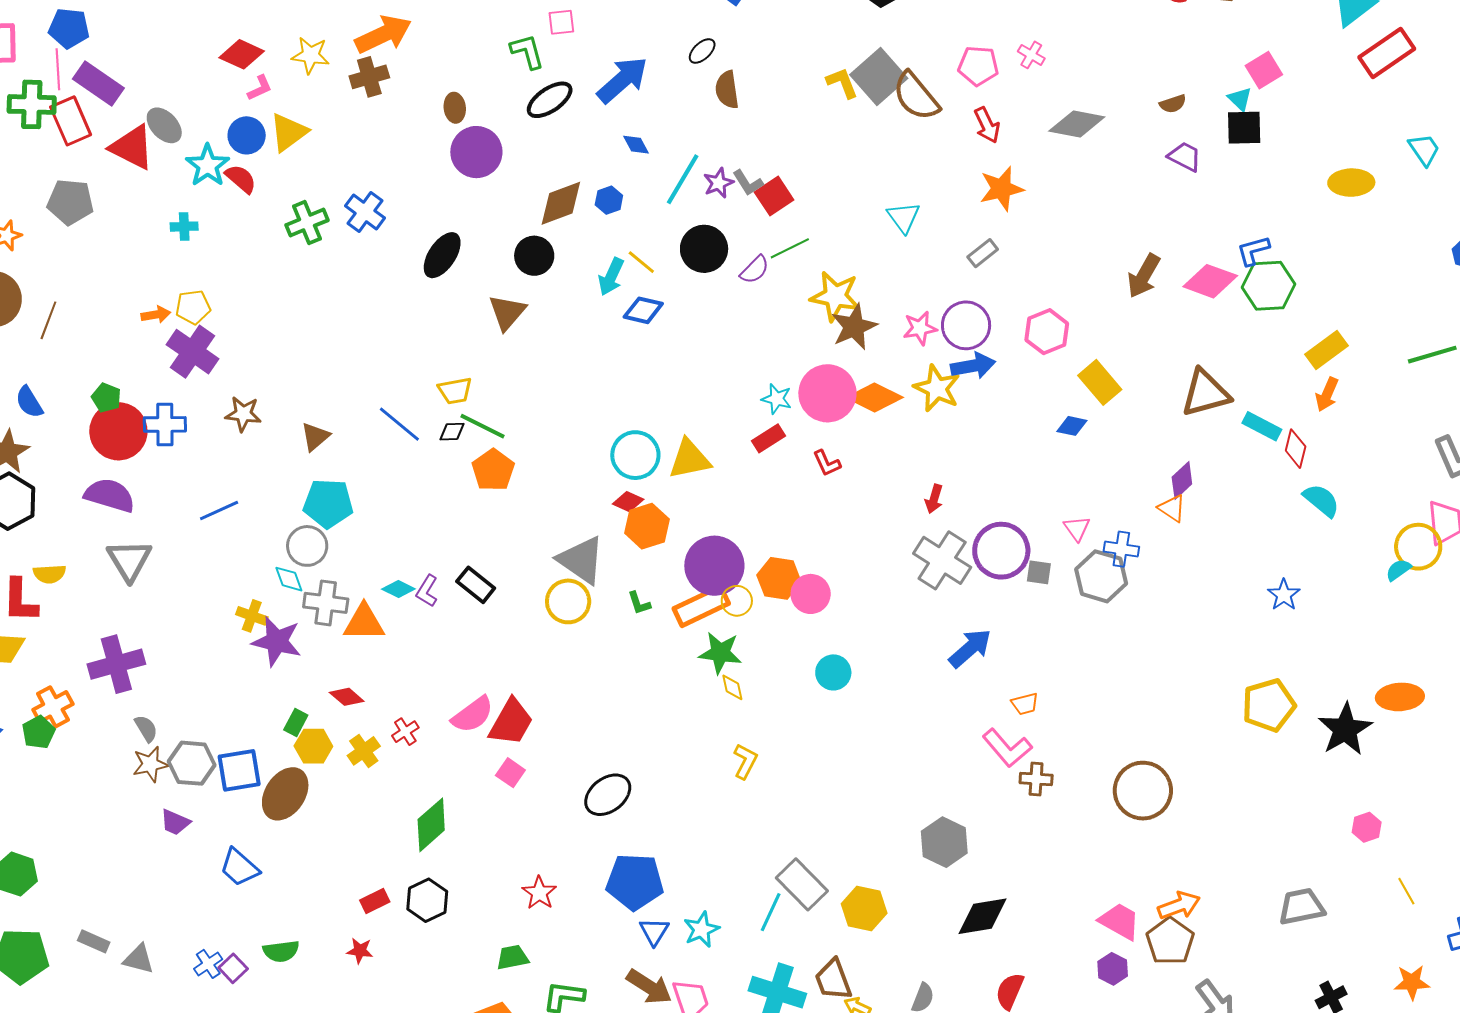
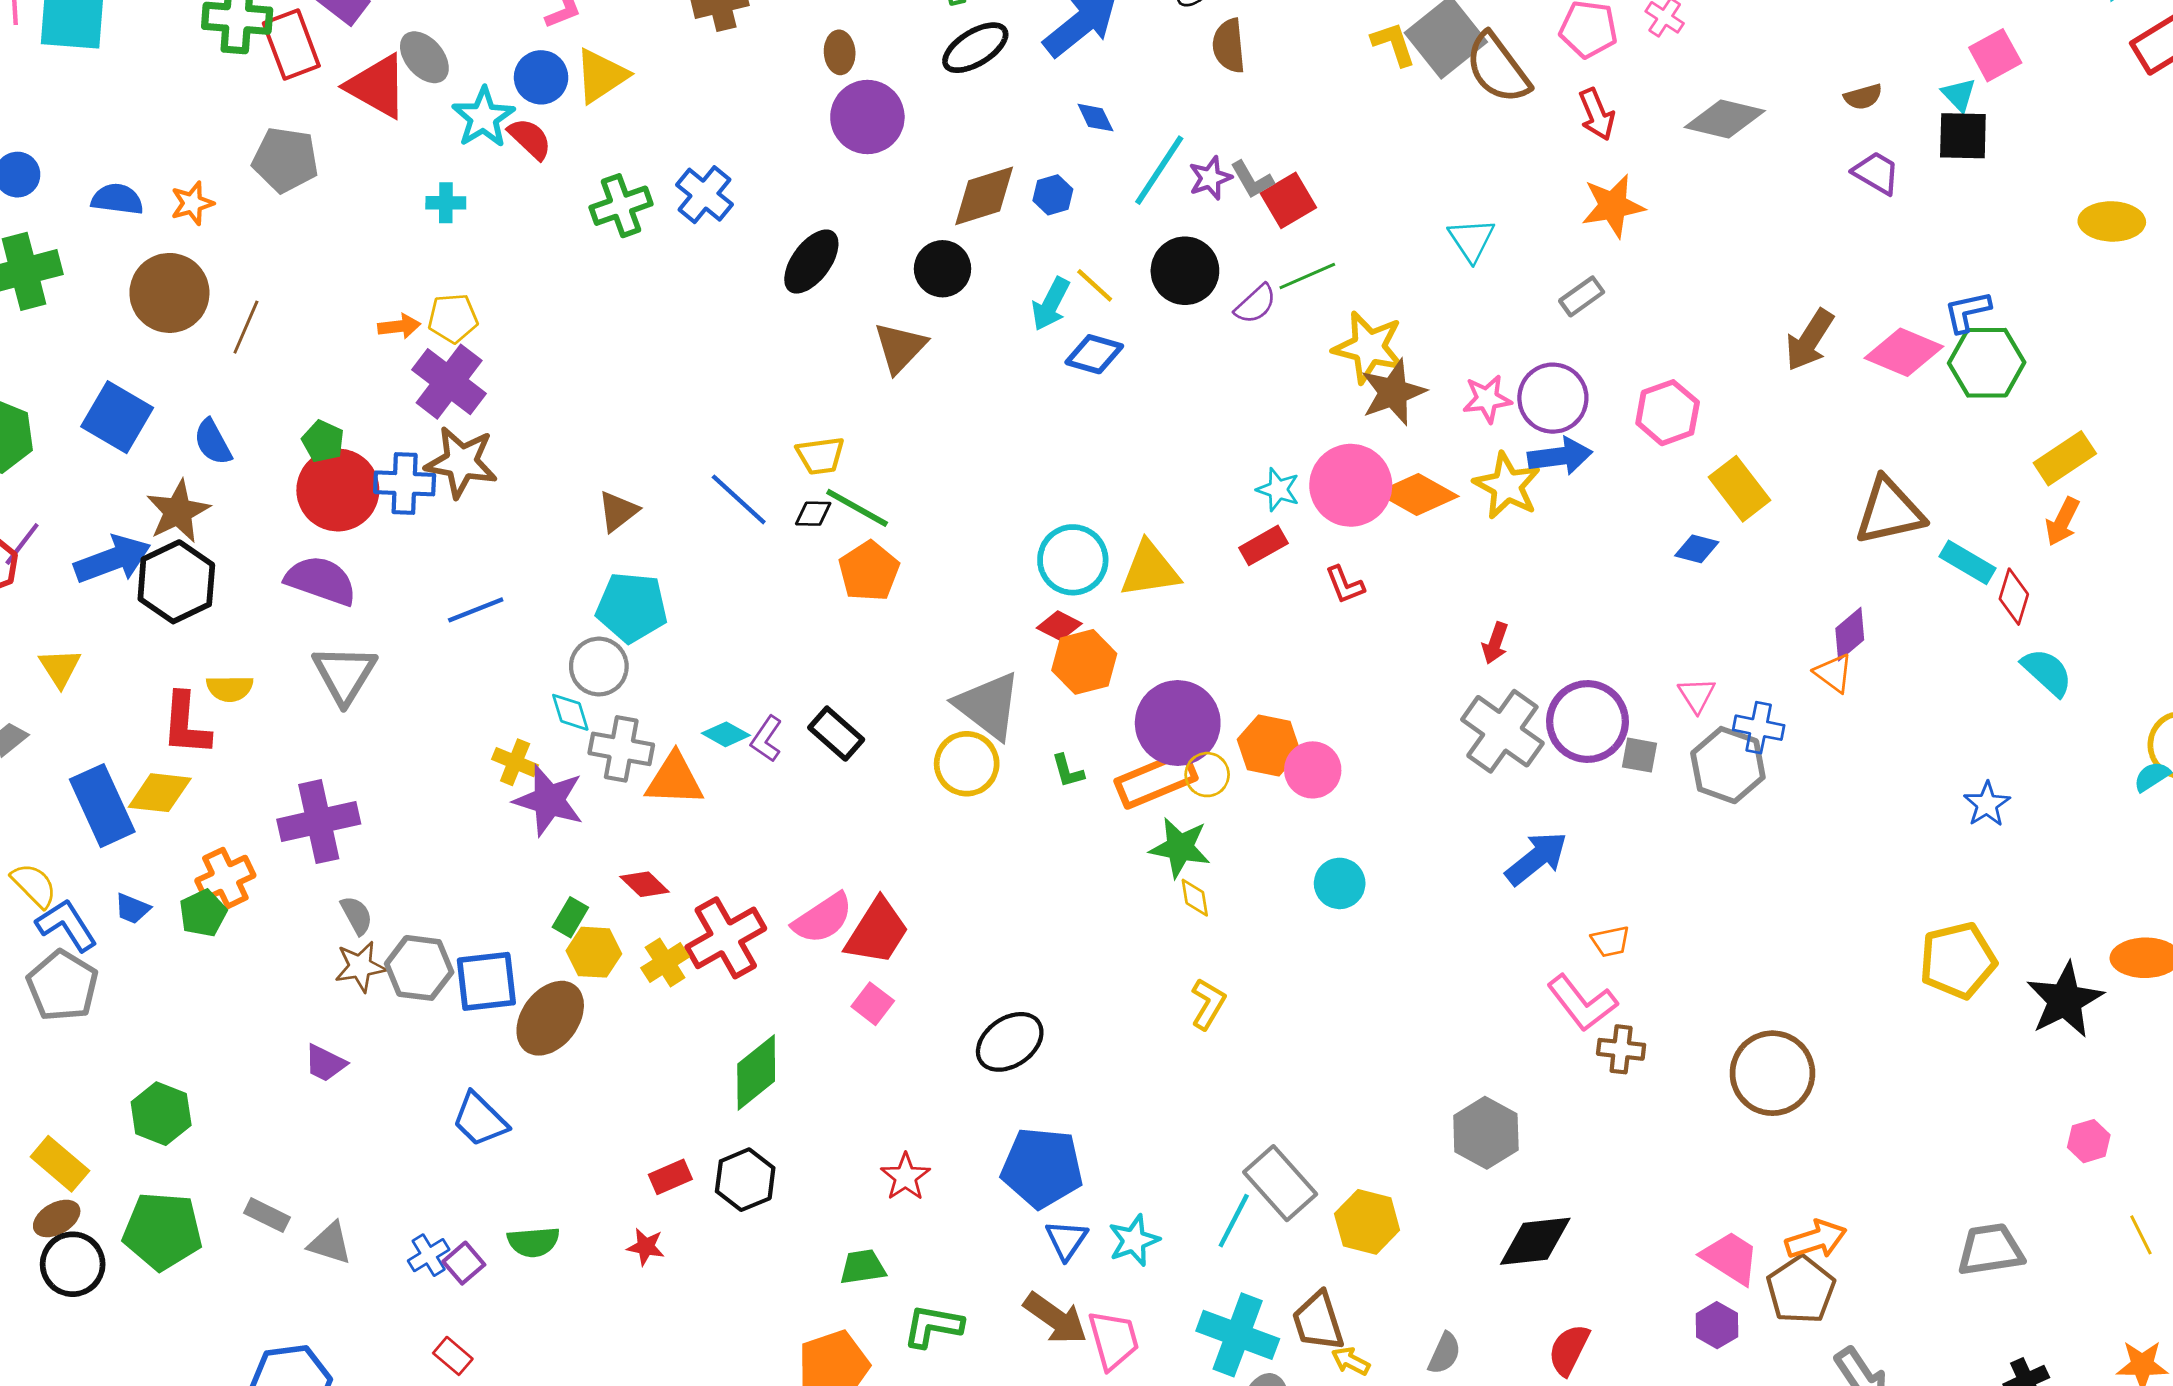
brown star: (243, 414) -> (461, 462), moved, size x1.4
red cross: (405, 732) -> (726, 938), size x2.0
purple trapezoid: (175, 822) -> (325, 1063), moved

